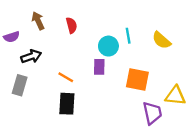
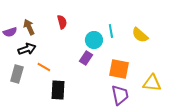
brown arrow: (38, 21) -> (29, 27), moved
purple rectangle: (99, 67) -> (86, 58), turned 32
orange line: (66, 77) -> (44, 67), moved
purple trapezoid: (152, 113) -> (120, 95), moved

